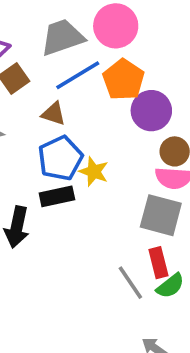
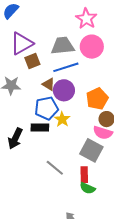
orange pentagon: (123, 80) -> (97, 99), moved
purple circle: (151, 111) -> (64, 90), moved
gray line: (130, 283) -> (55, 168), moved, turned -30
green semicircle: (170, 286) -> (87, 188), turned 49

